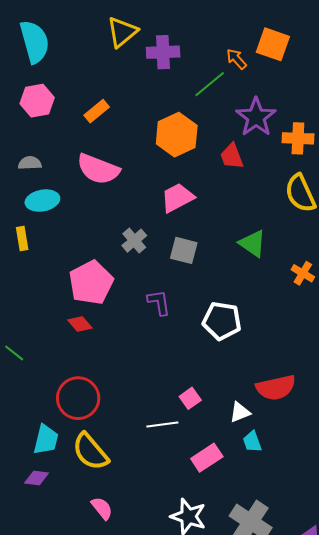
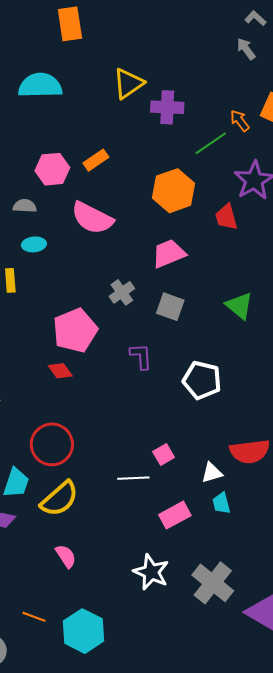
cyan semicircle: (35, 42) -> (40, 86), turned -81
pink hexagon: (37, 101) -> (52, 169), moved
cyan ellipse: (42, 201) -> (34, 244), size x0.7
yellow semicircle: (90, 452) -> (59, 499), turned -96

